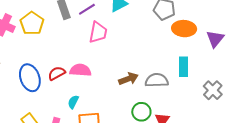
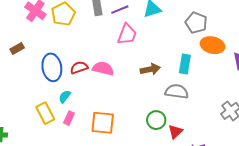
cyan rectangle: (184, 67) -> (185, 64), moved
brown arrow: (128, 79) -> (150, 69), moved
cyan semicircle: (73, 102) -> (65, 97), moved

